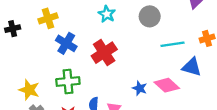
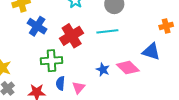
cyan line: (173, 44) -> (107, 31), moved
green cross: (68, 81) -> (51, 61), moved

